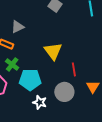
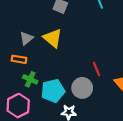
yellow triangle: (53, 51) -> (53, 38), moved
gray circle: (64, 92) -> (82, 88), moved

